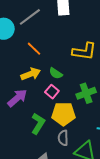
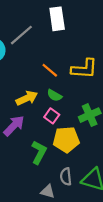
orange line: (34, 49) -> (50, 70), moved
gray semicircle: (63, 138) -> (66, 177), moved

